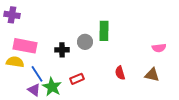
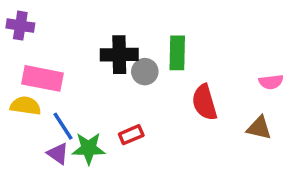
black cross: (62, 50) -> (119, 55), moved, size x1.5
red semicircle: (120, 73) -> (205, 102), moved, size x1.5
green star: (52, 87) -> (89, 148), turned -30

